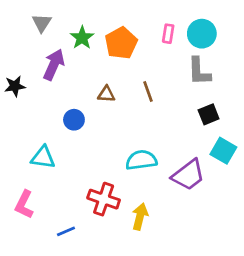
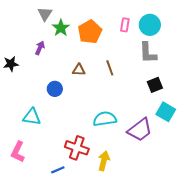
gray triangle: (42, 23) -> (45, 14), moved
purple arrow: (54, 65) -> (40, 48), size x0.6
blue line: (66, 231) -> (58, 170), moved

